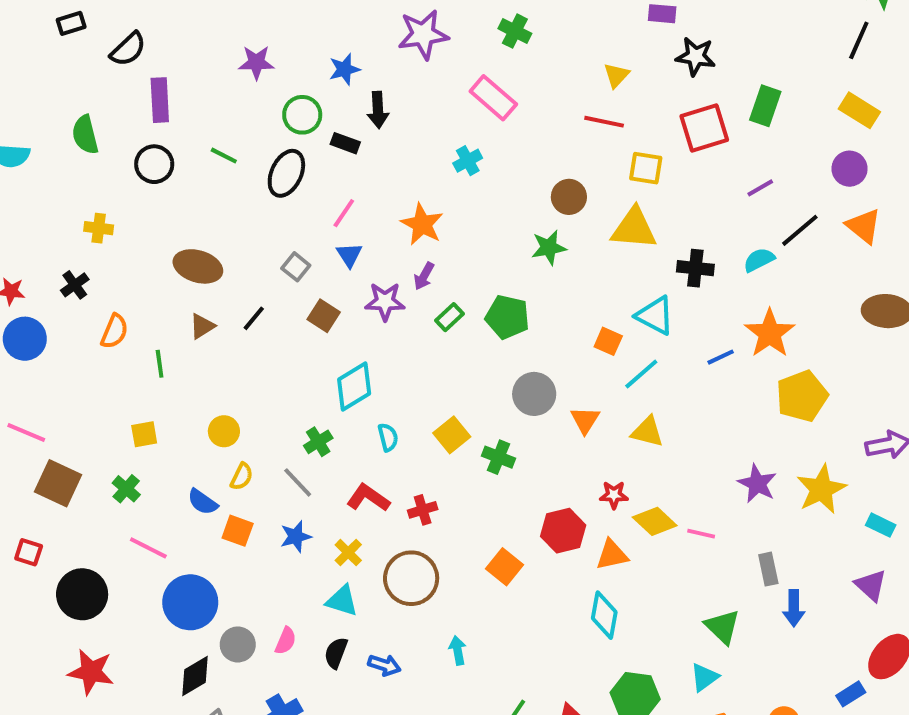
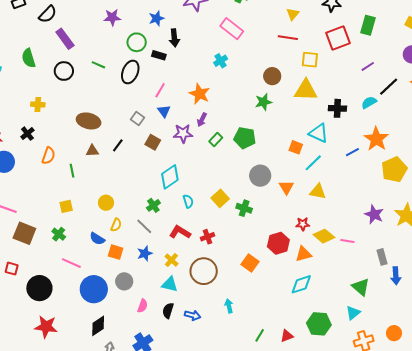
purple rectangle: (160, 100) -> (65, 39), turned -30
brown triangle: (202, 326) -> (92, 151), turned 32
cyan diamond: (604, 615) -> (301, 284), turned 65
gray circle: (238, 644) -> (124, 281), moved

